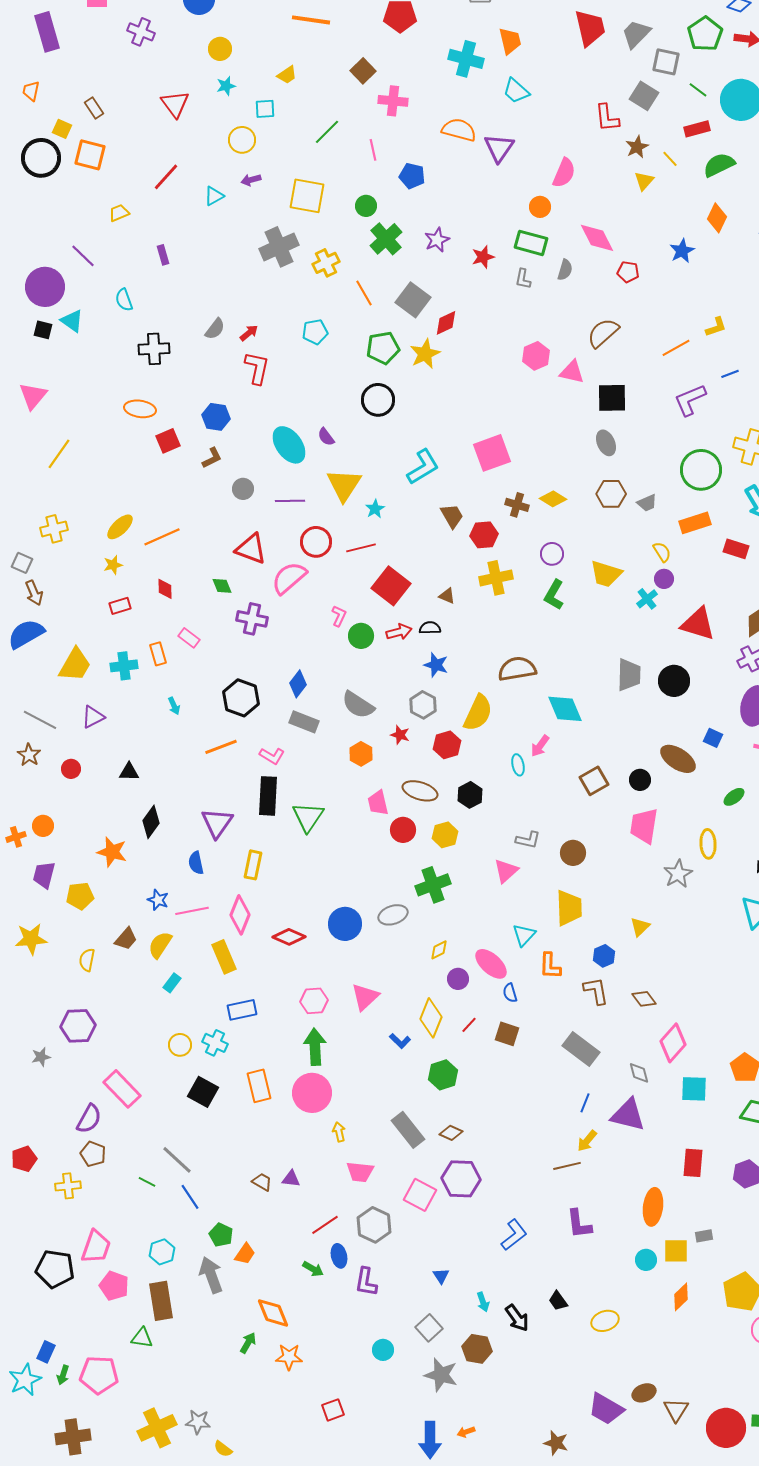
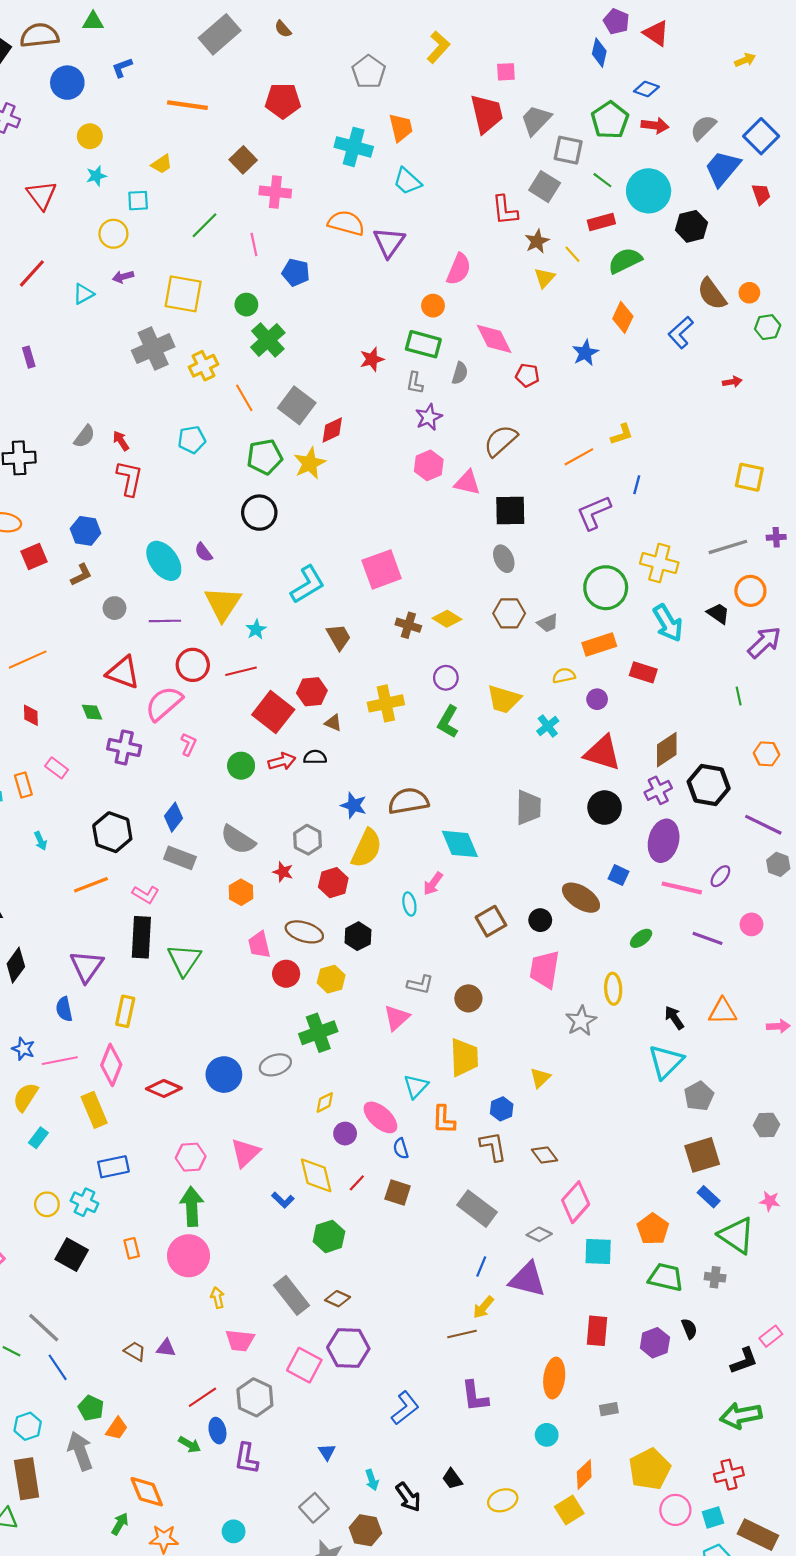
purple star: (437, 240) -> (429, 417), moved
red arrow: (249, 333) -> (121, 441), turned -84
blue line: (730, 374) -> (637, 485), turned -54
red hexagon: (484, 535) -> (312, 692), moved
yellow semicircle: (662, 552) -> (564, 676), turned -70
purple circle: (664, 579) -> (597, 699), moved
pink L-shape: (339, 616) -> (188, 744), moved
blue star: (436, 665) -> (354, 805), moved
black circle: (674, 681) -> (605, 808), moved
yellow diamond: (431, 1018) -> (316, 1175), turned -36
gray diamond: (639, 1073) -> (539, 1234), turned -50
orange rectangle: (259, 1086) -> (132, 1248), size x0.6
yellow square: (676, 1251) -> (569, 1510), moved, turned -32
cyan circle: (383, 1350) -> (234, 1531), moved

